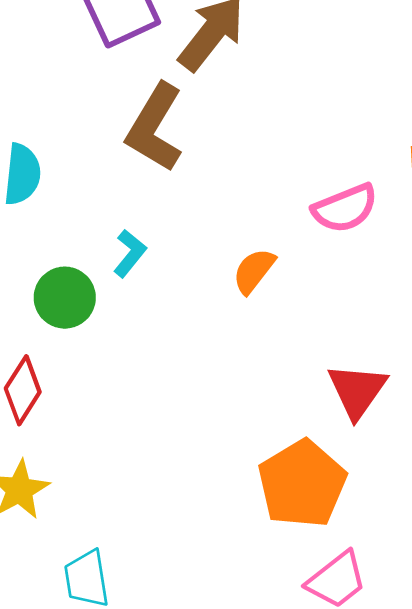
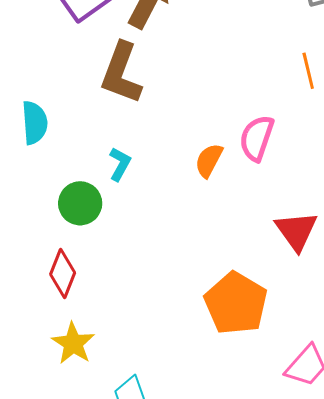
pink semicircle: (345, 208) -> (257, 138), moved, turned 141
orange pentagon: (302, 484) -> (236, 303), moved

